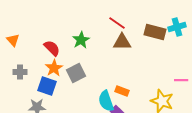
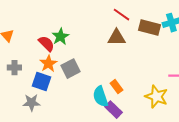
red line: (117, 23) -> (121, 15), moved
green star: (81, 40) -> (60, 37), moved
orange rectangle: (122, 91) -> (116, 87), turned 32

